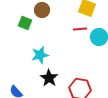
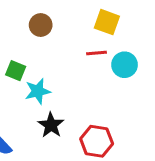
green square: (25, 23) -> (16, 71), moved

